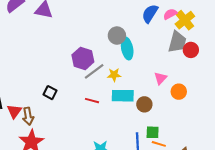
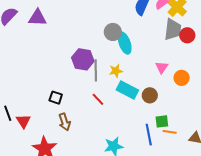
gray line: (94, 71) -> (96, 70), turned -45
cyan rectangle: (123, 96) -> (127, 90), turned 35
red line: (92, 101) -> (98, 99), turned 40
brown arrow: (28, 116) -> (65, 122), moved

